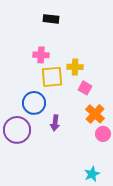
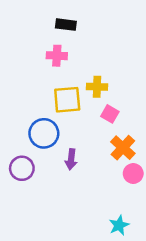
pink cross: (41, 55) -> (57, 56), moved
purple circle: (17, 130) -> (22, 168), size x0.7

